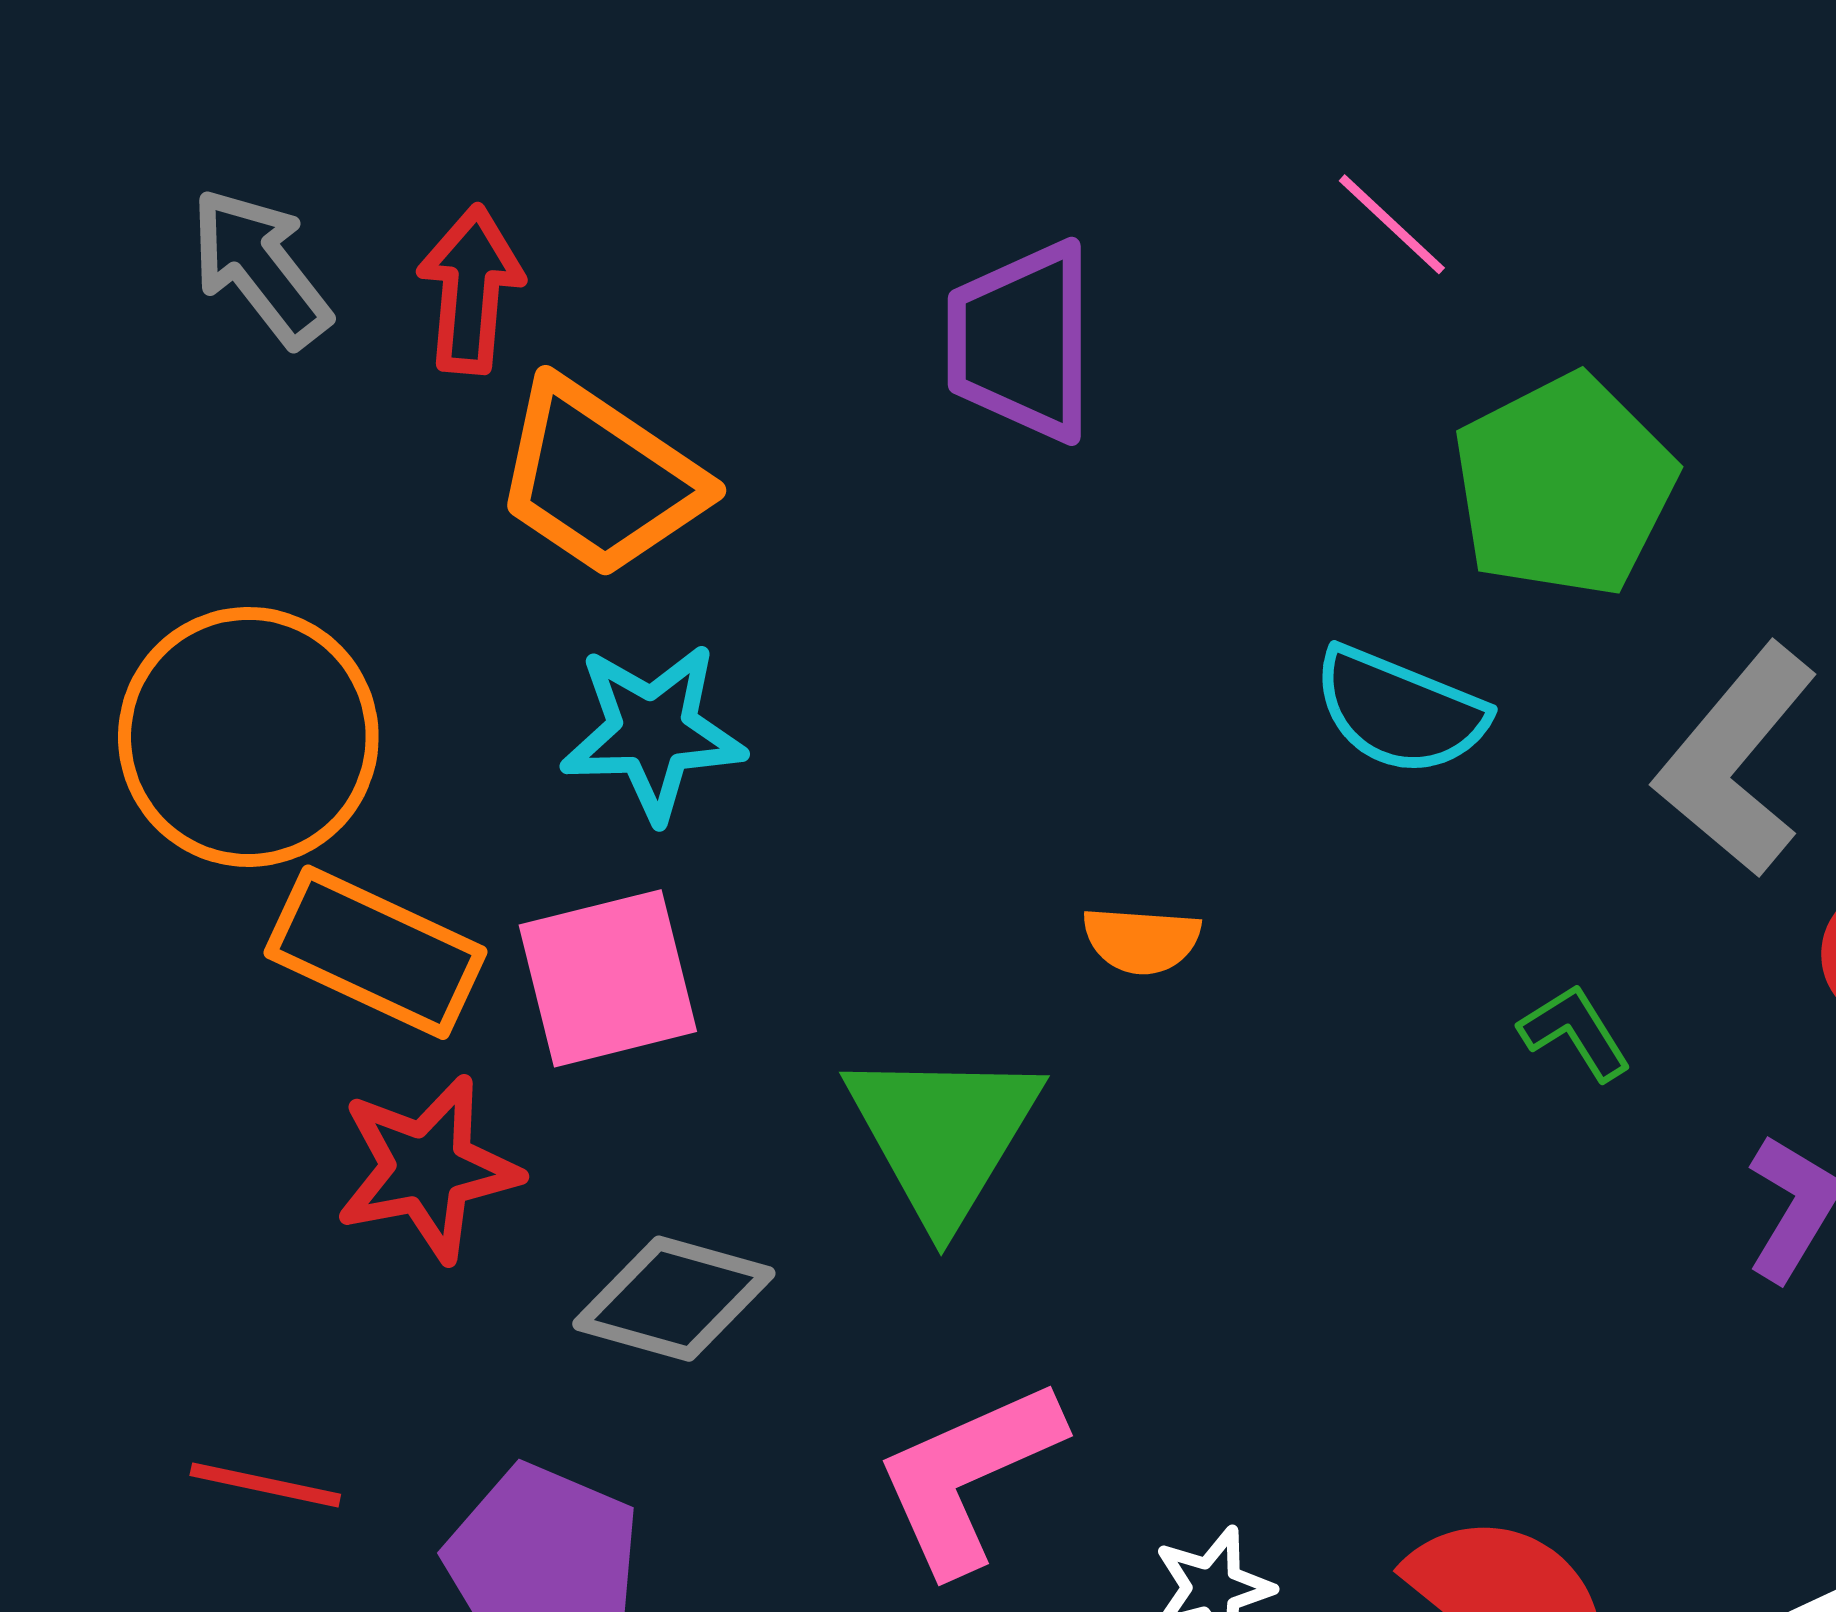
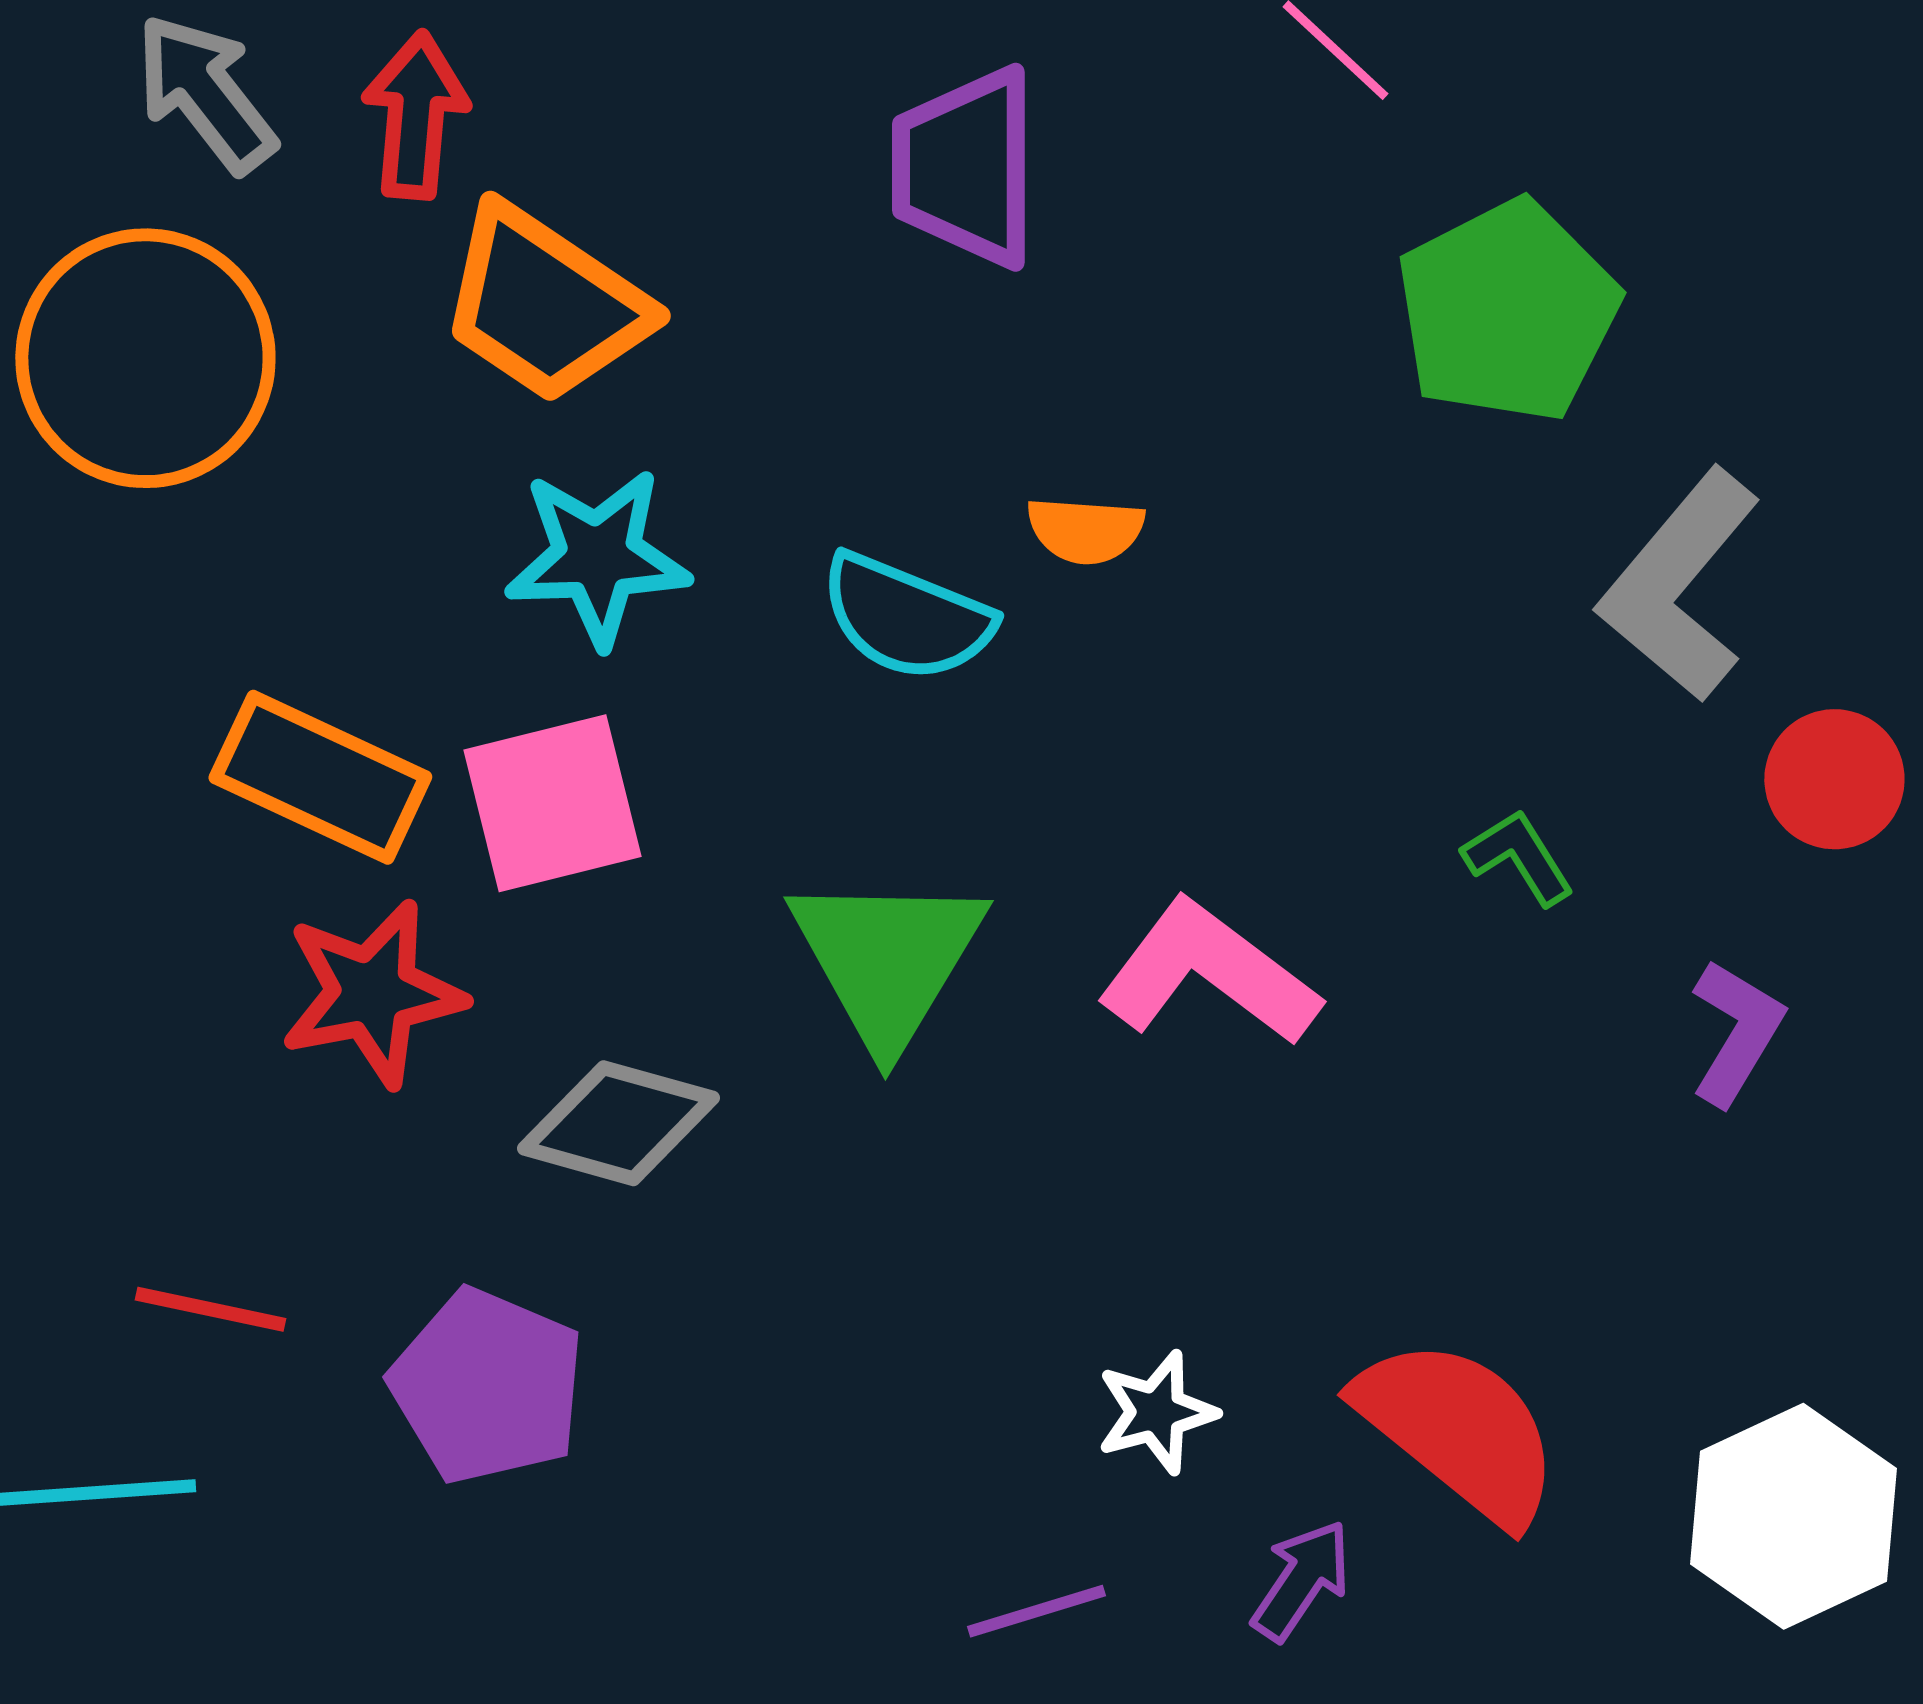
cyan semicircle: (1400, 711) -> (906, 617), moved
orange circle: (248, 737) -> (145, 358), moved
orange semicircle: (1141, 940) -> (1085, 530), moved
pink L-shape: (968, 1476) -> (1208, 973), moved, turned 61

